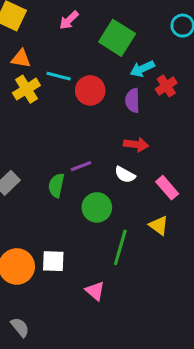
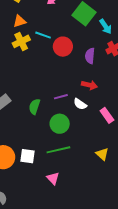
orange triangle: (21, 59) -> (20, 21), turned -32
cyan arrow: (142, 69) -> (106, 27), moved, turned -105
purple line: (81, 166) -> (61, 97), moved
yellow triangle: (159, 225) -> (102, 154), moved
green line: (120, 247) -> (58, 150), moved, turned 55

